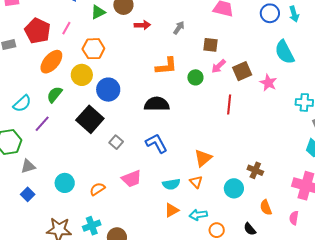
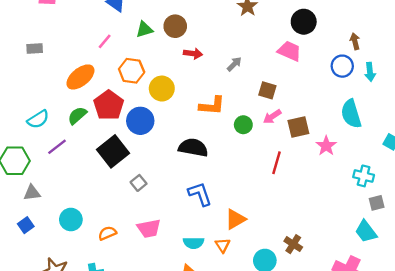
red pentagon: (38, 31) -> (109, 105), moved
yellow circle: (82, 75) -> (162, 89), moved
blue L-shape: (156, 143) -> (200, 194), moved

